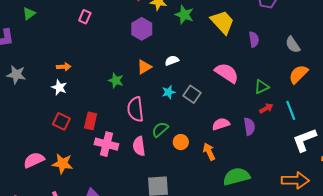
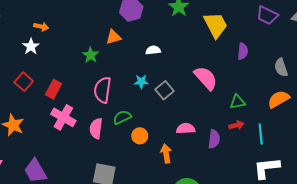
orange triangle: (144, 67) -> (113, 37), moved

